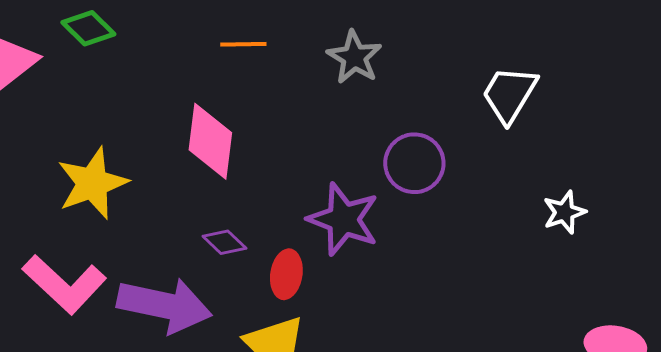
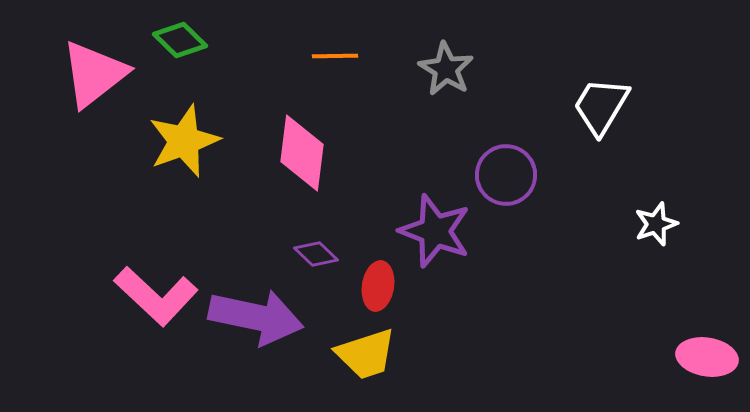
yellow star: (92, 183) -> (184, 141), moved

